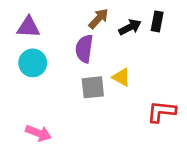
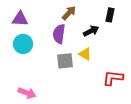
black arrow: (130, 27) -> (91, 31), moved

